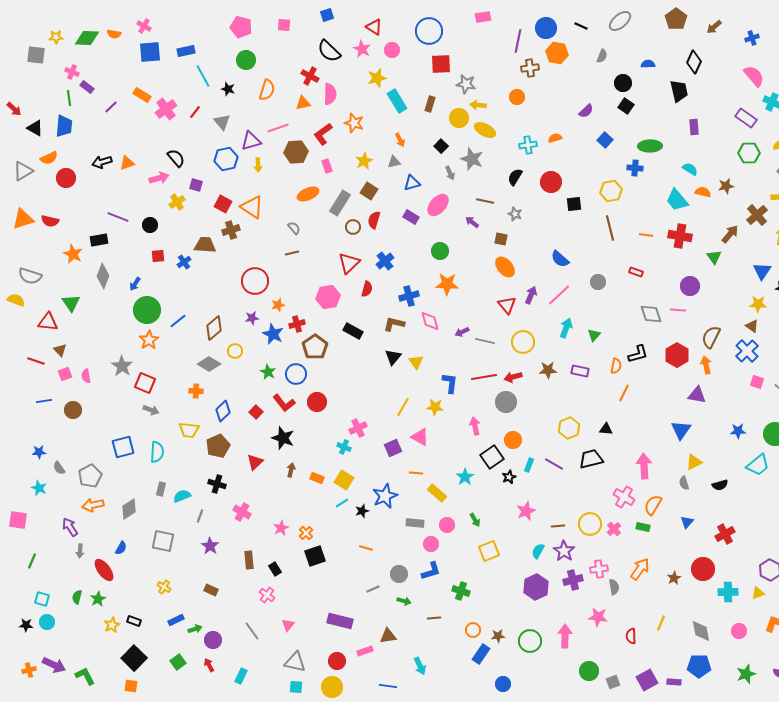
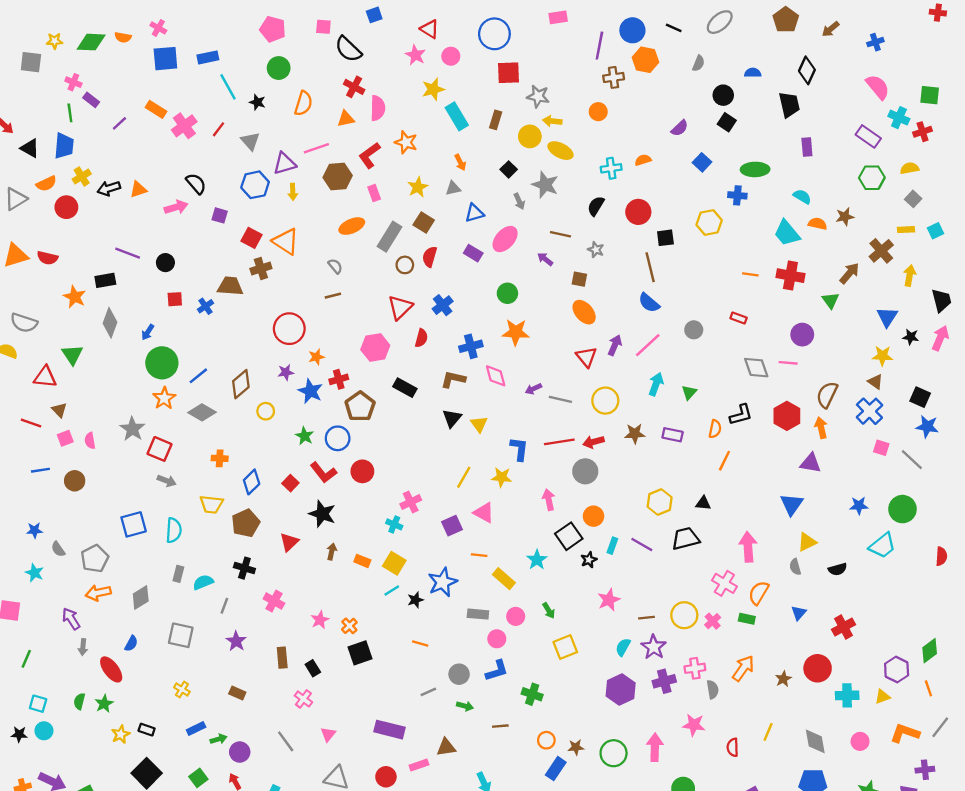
black semicircle: (329, 51) -> (348, 49), moved
yellow cross: (177, 202) -> (82, 177), moved
brown line: (610, 228) -> (650, 267), moved
gray diamond: (209, 364) -> (202, 412), moved

